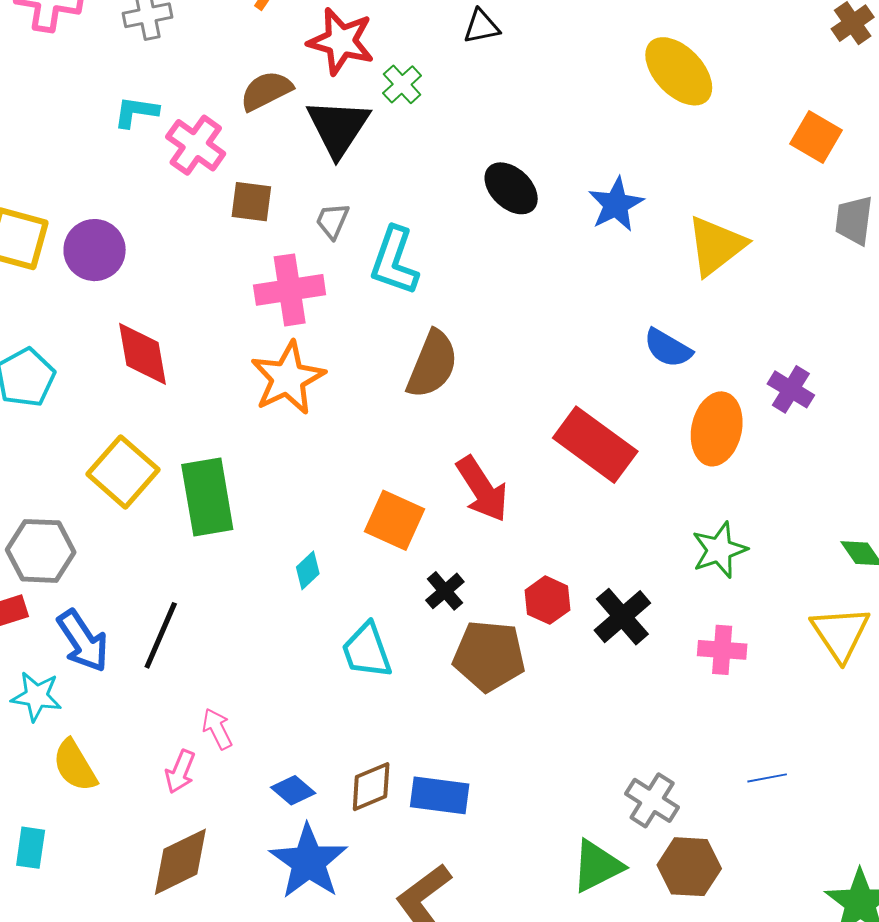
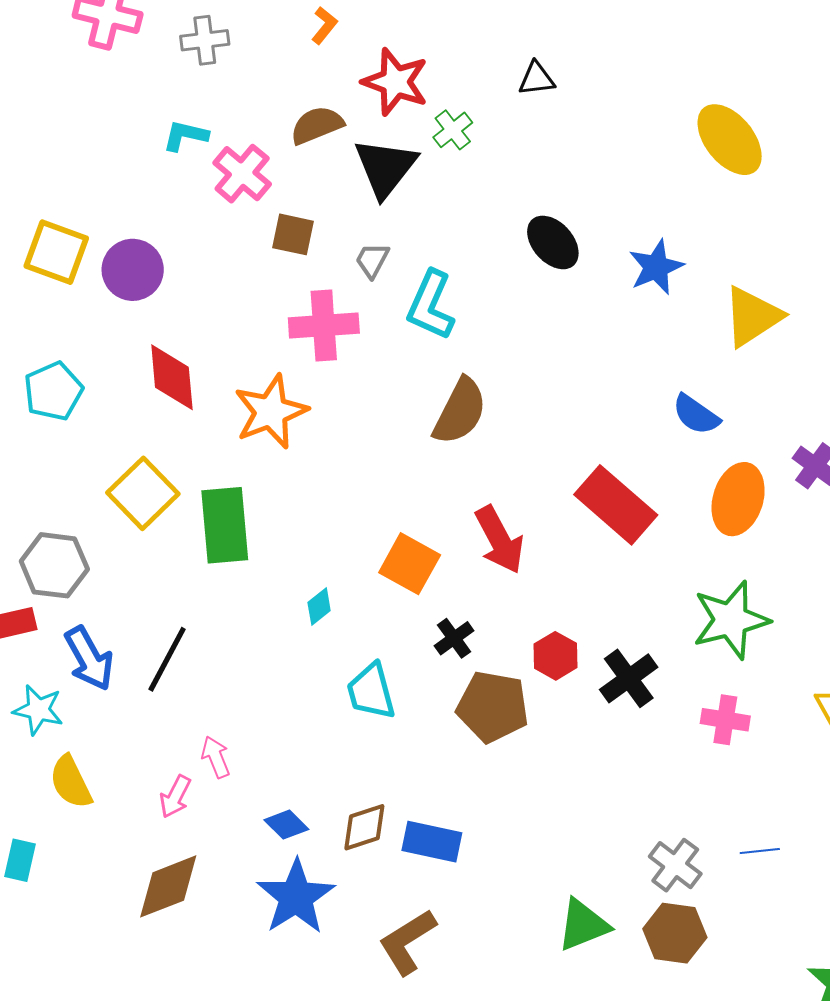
orange star: (288, 378) -> (271, 412), moved
green star: (719, 550) -> (731, 620), size x1.4
gray cross: (652, 800) -> (675, 865), moved

